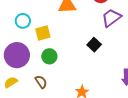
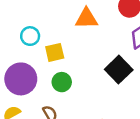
black square: (94, 45) -> (119, 70), size x1.5

